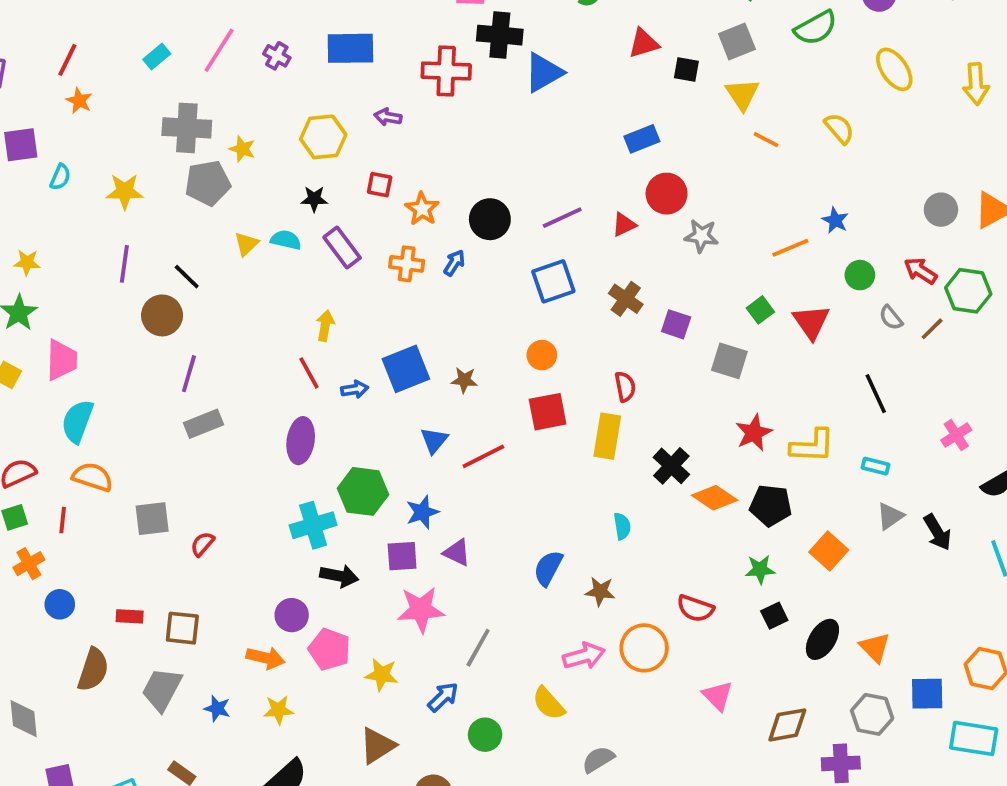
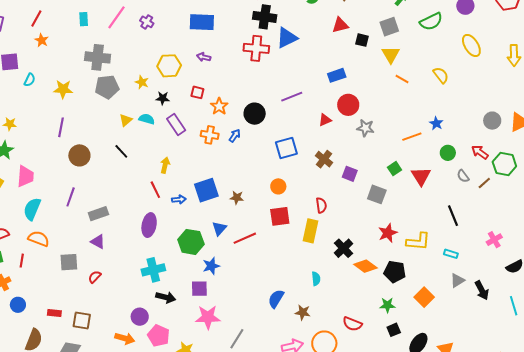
blue rectangle: (350, 48) -> (202, 22), moved
cyan rectangle: (157, 57) -> (84, 19), turned -56
red cross: (446, 71) -> (256, 48), moved
yellow star: (242, 149) -> (142, 82), moved
purple line: (562, 218) -> (292, 97), moved
black line: (187, 277) -> (121, 151), moved
purple line: (189, 374) -> (71, 197), moved
green hexagon: (363, 491) -> (191, 242), moved
purple triangle: (457, 553) -> (98, 242), moved

